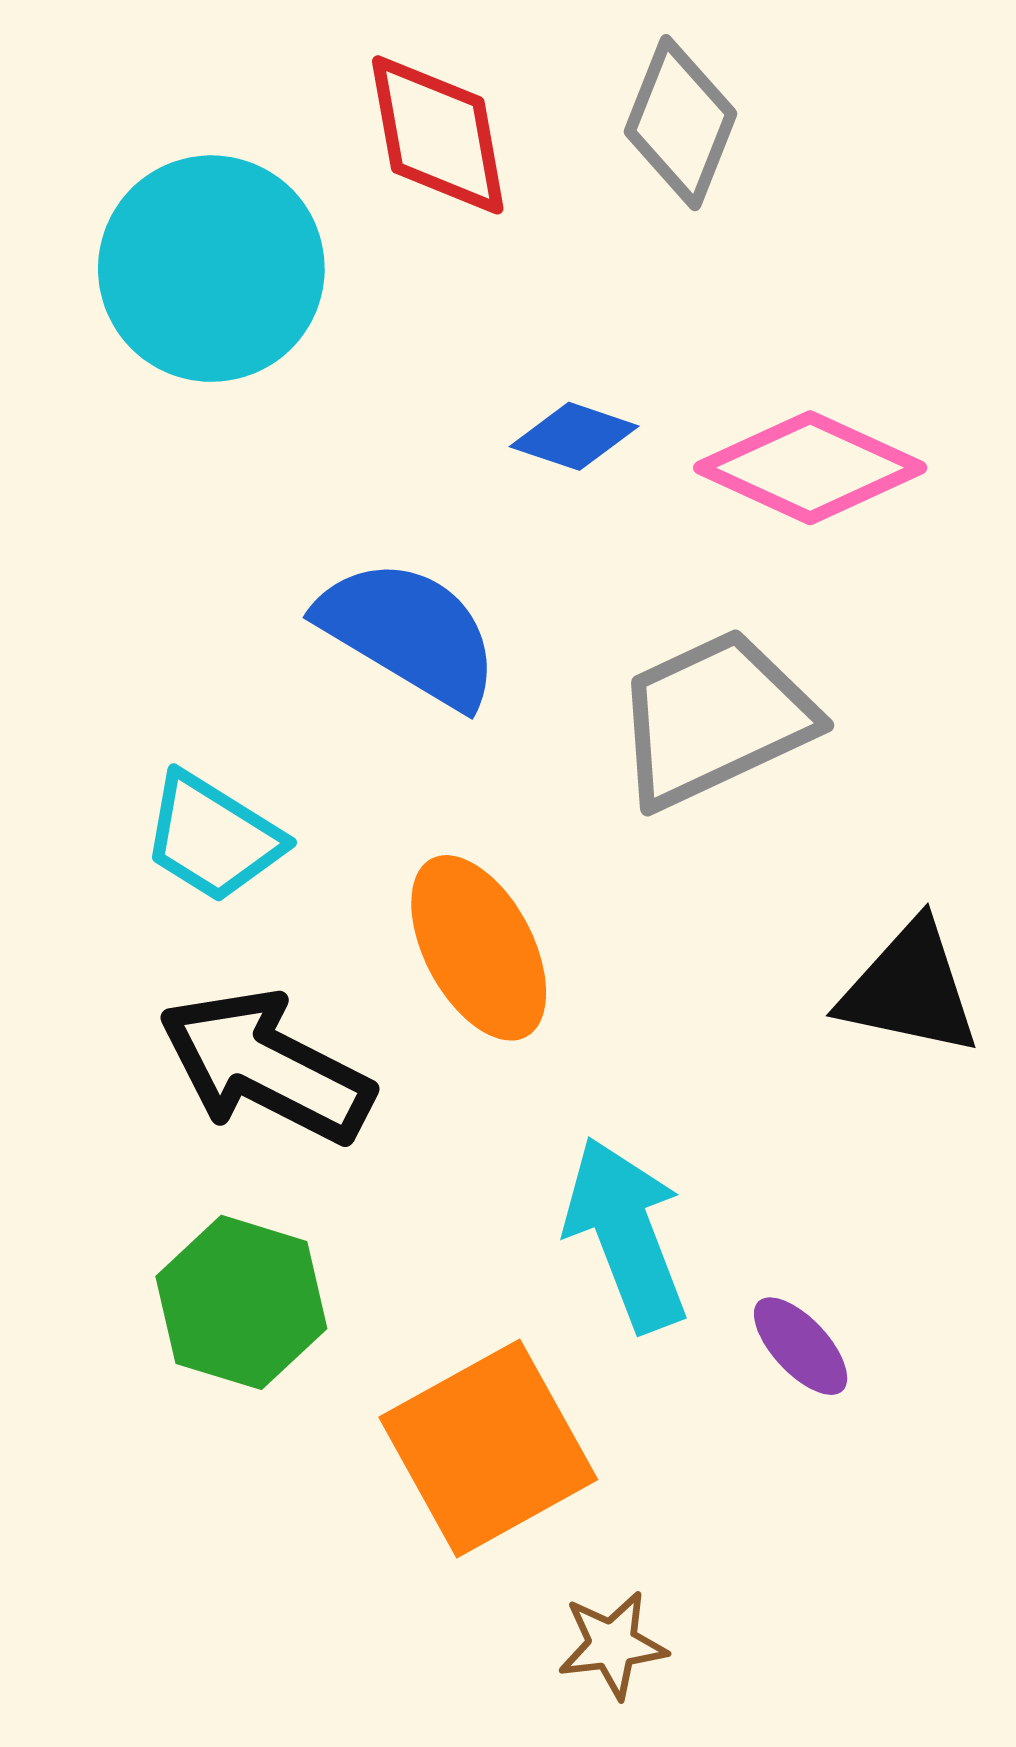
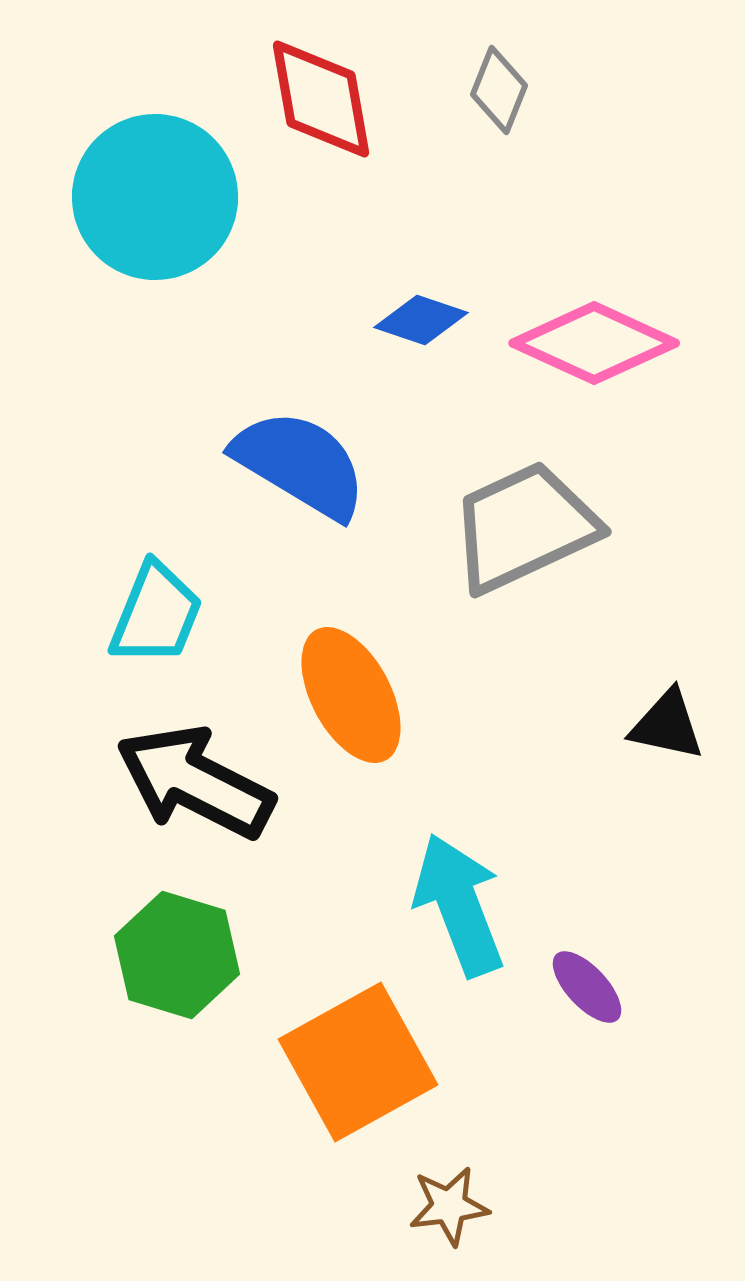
gray diamond: (681, 123) -> (499, 90), size x0.7
cyan trapezoid: (213, 837) -> (156, 614), turned -100
black triangle: (910, 989) -> (667, 725), size x0.7

